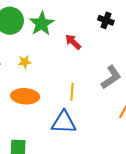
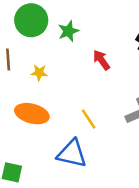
green star: (42, 24) -> (68, 31), size x0.7
yellow line: (72, 92) -> (89, 119), turned -48

